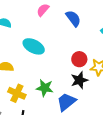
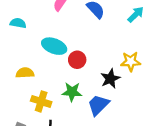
red circle: (79, 59) -> (77, 60), moved

